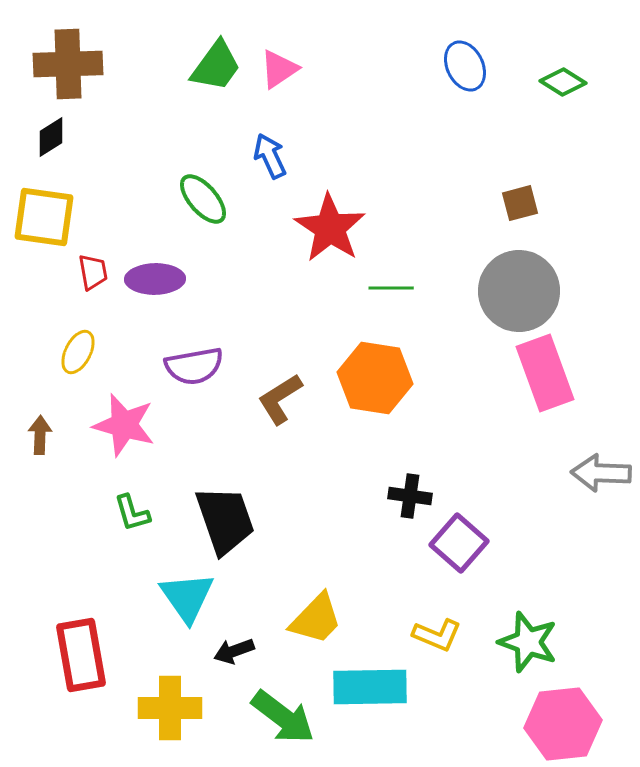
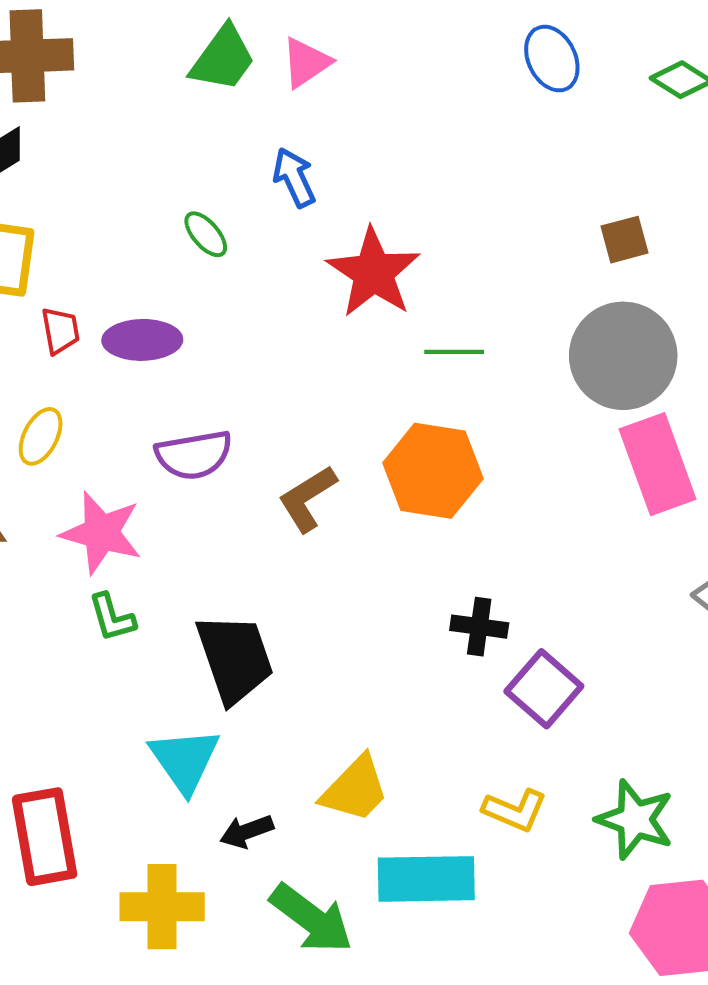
green ellipse: (203, 199) -> (206, 234), size x0.7
green L-shape: (132, 513) -> (112, 617), moved

